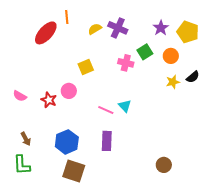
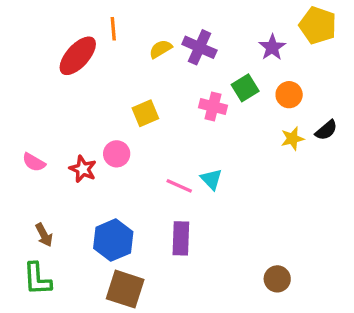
yellow pentagon: (188, 32) -> (318, 25), moved

